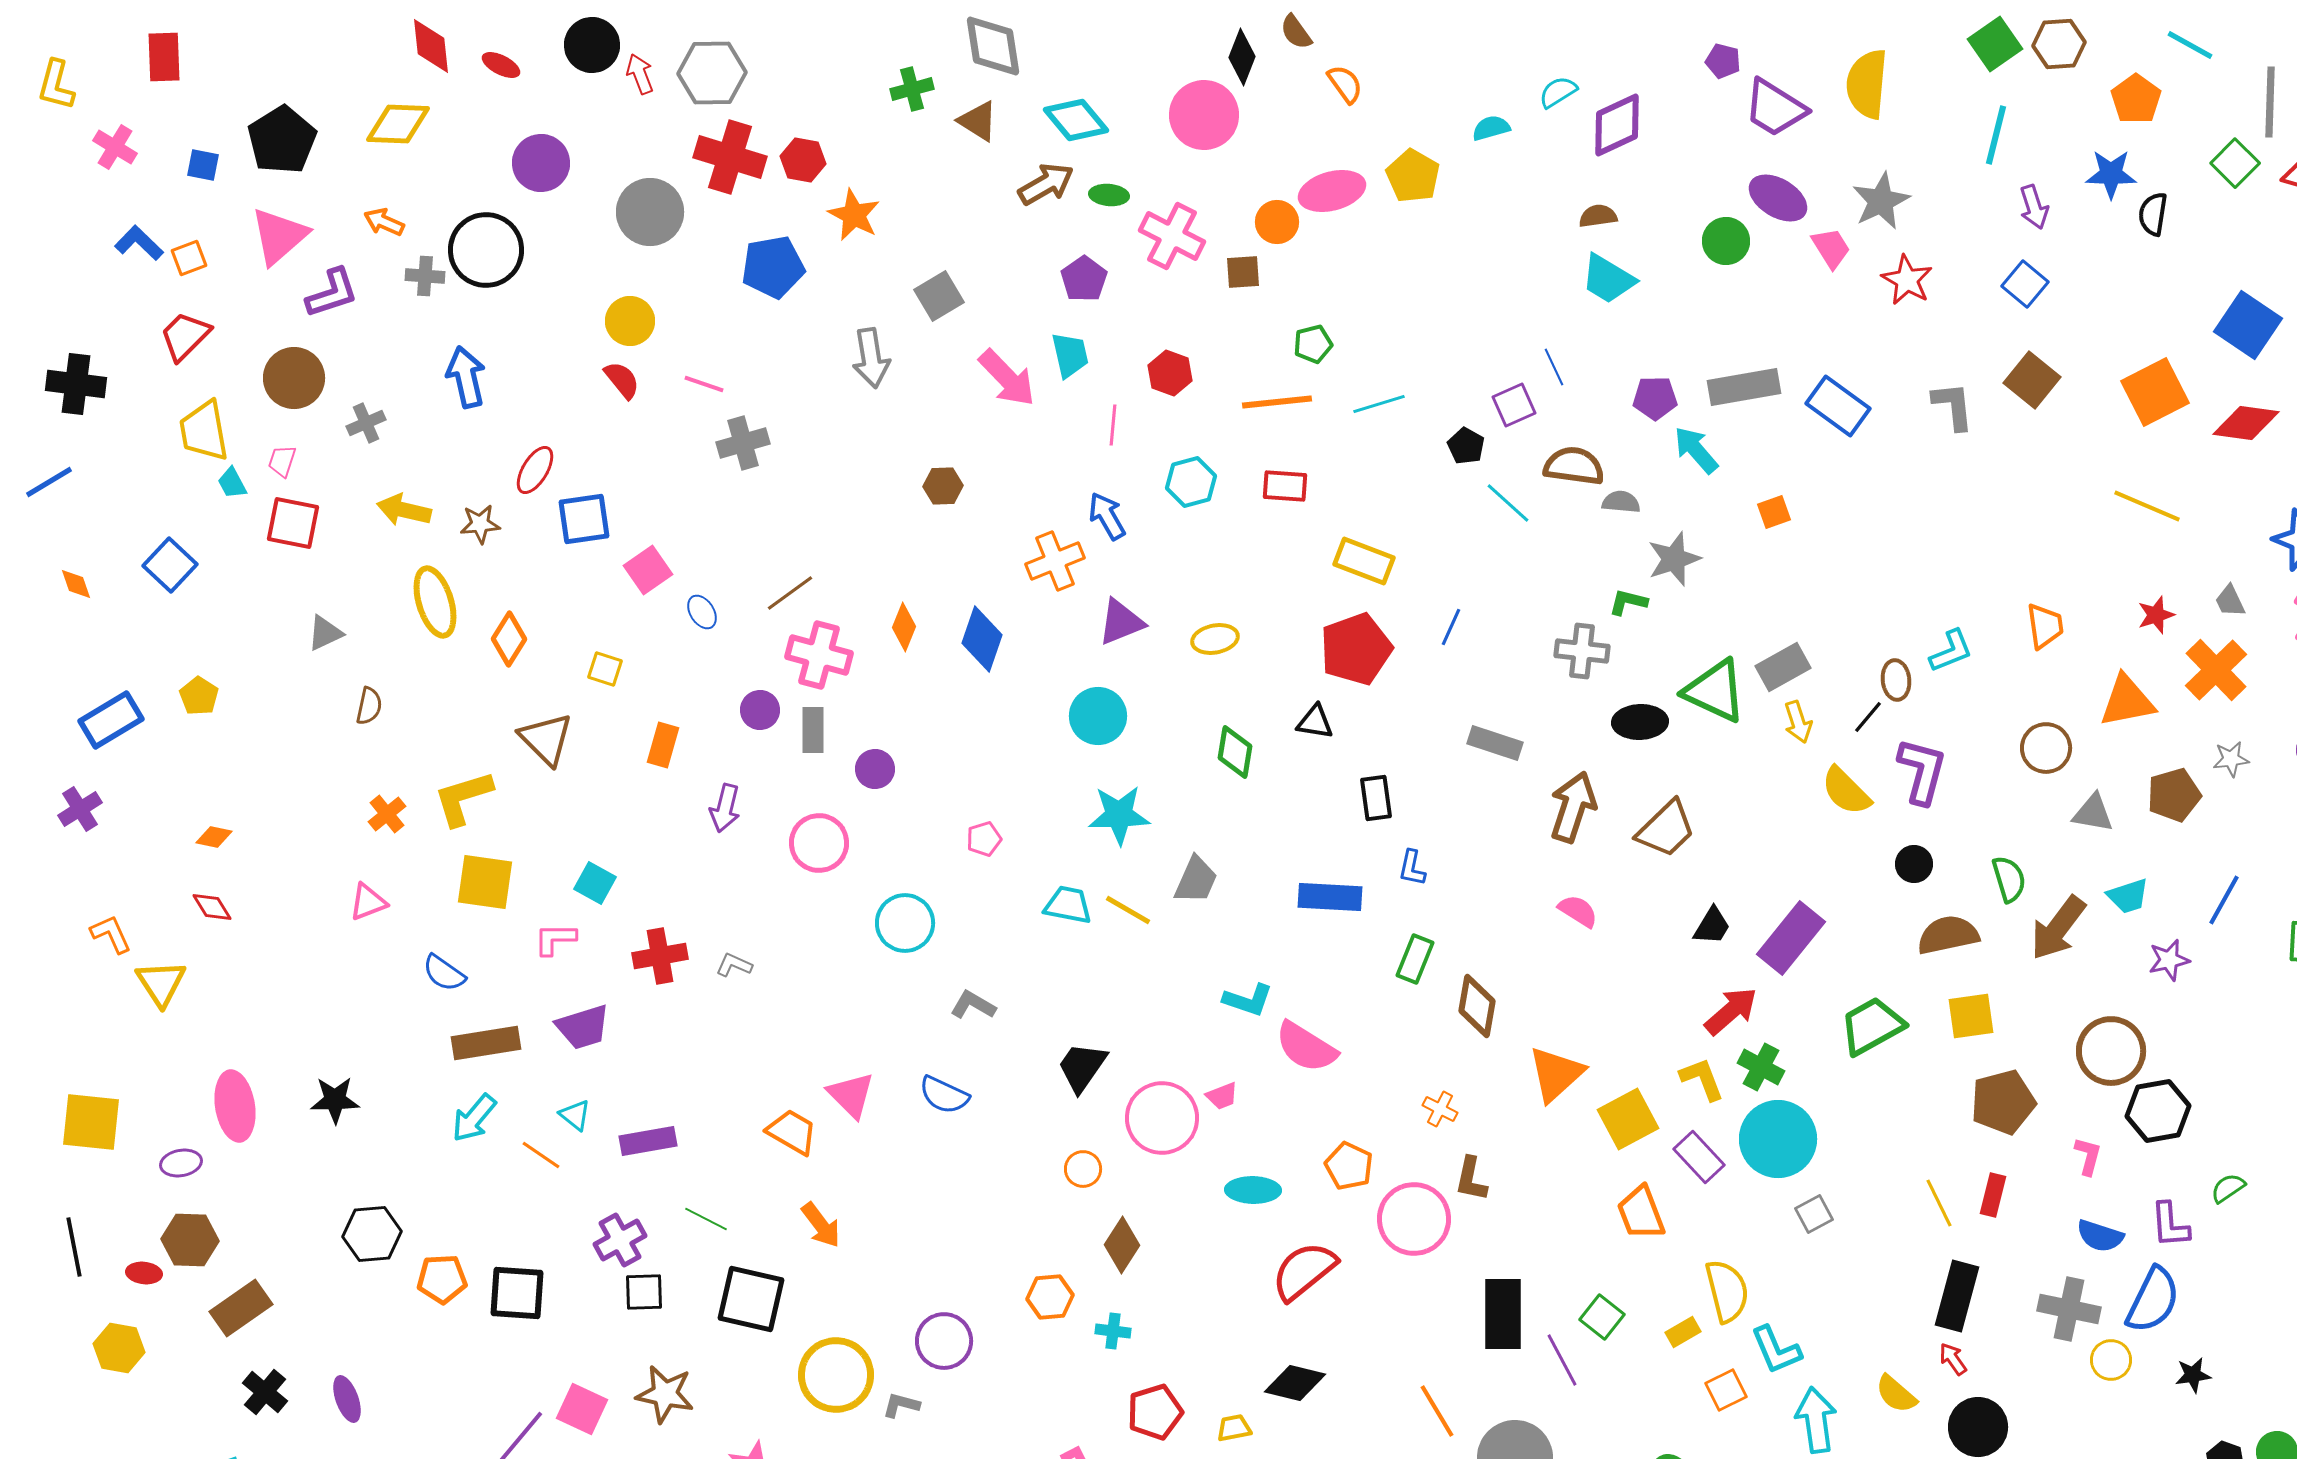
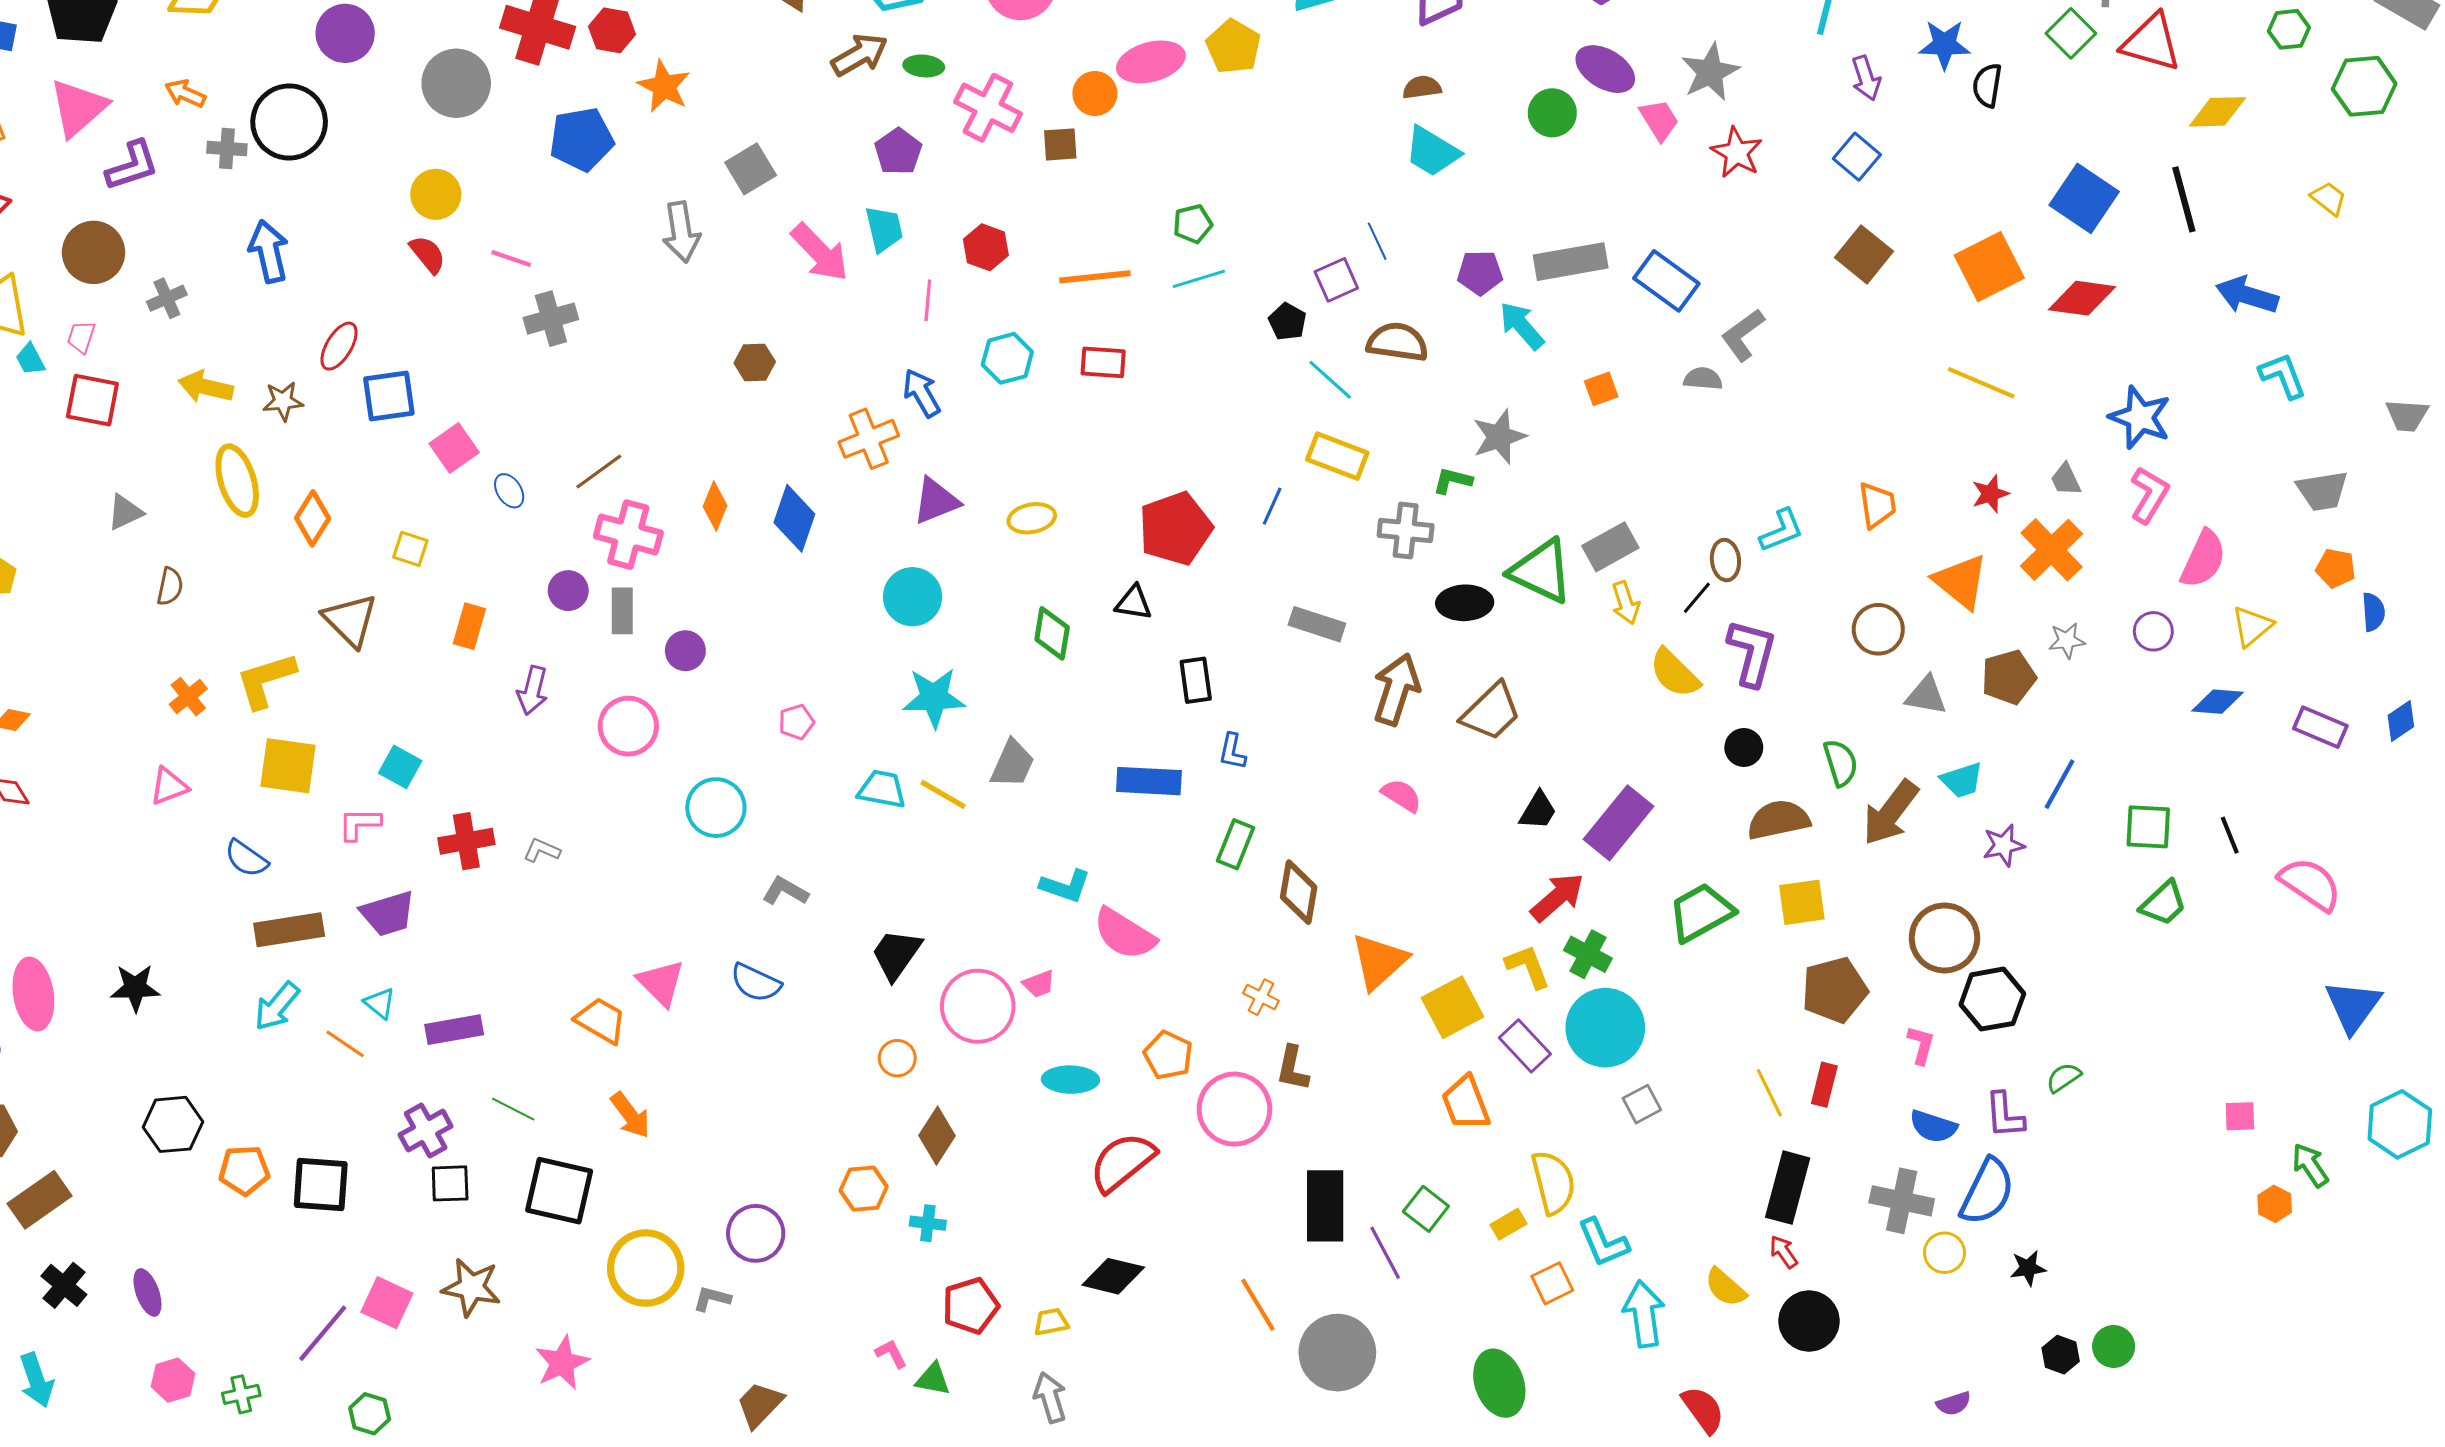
green pentagon: (1313, 344) -> (1193, 224), moved
gray L-shape: (1953, 406) -> (1743, 335), moved, turned -120
gray semicircle: (1621, 502) -> (1703, 379), moved
yellow rectangle: (1364, 561) -> (1337, 456), moved
orange triangle: (2127, 701) -> (1961, 581), turned 50

